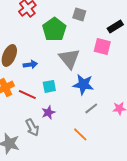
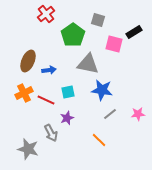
pink square: (102, 46) -> (114, 44), moved
gray triangle: (69, 58) -> (88, 64), turned -40

